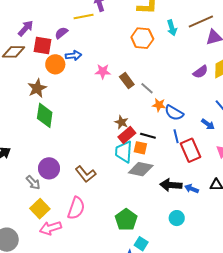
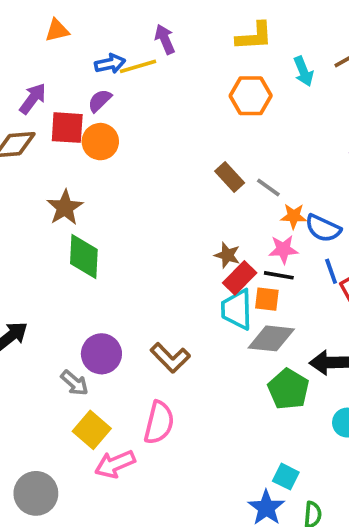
blue arrow: (74, 56) -> (110, 64), moved
orange circle: (55, 64) -> (100, 142), moved
pink star: (103, 71) -> (283, 249), moved
green pentagon: (126, 220) -> (288, 389), moved

